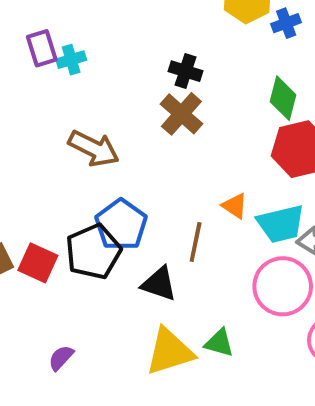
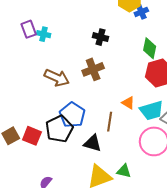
blue cross: (286, 23) -> (141, 12), moved
cyan cross: (71, 60) -> (44, 34), turned 32
brown cross: (181, 114) -> (93, 69), moved, turned 30

